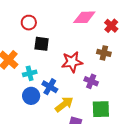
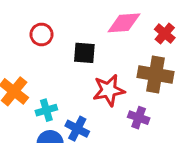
black square: (42, 44) -> (84, 53), moved
brown cross: (104, 53) -> (156, 74), size x1.6

